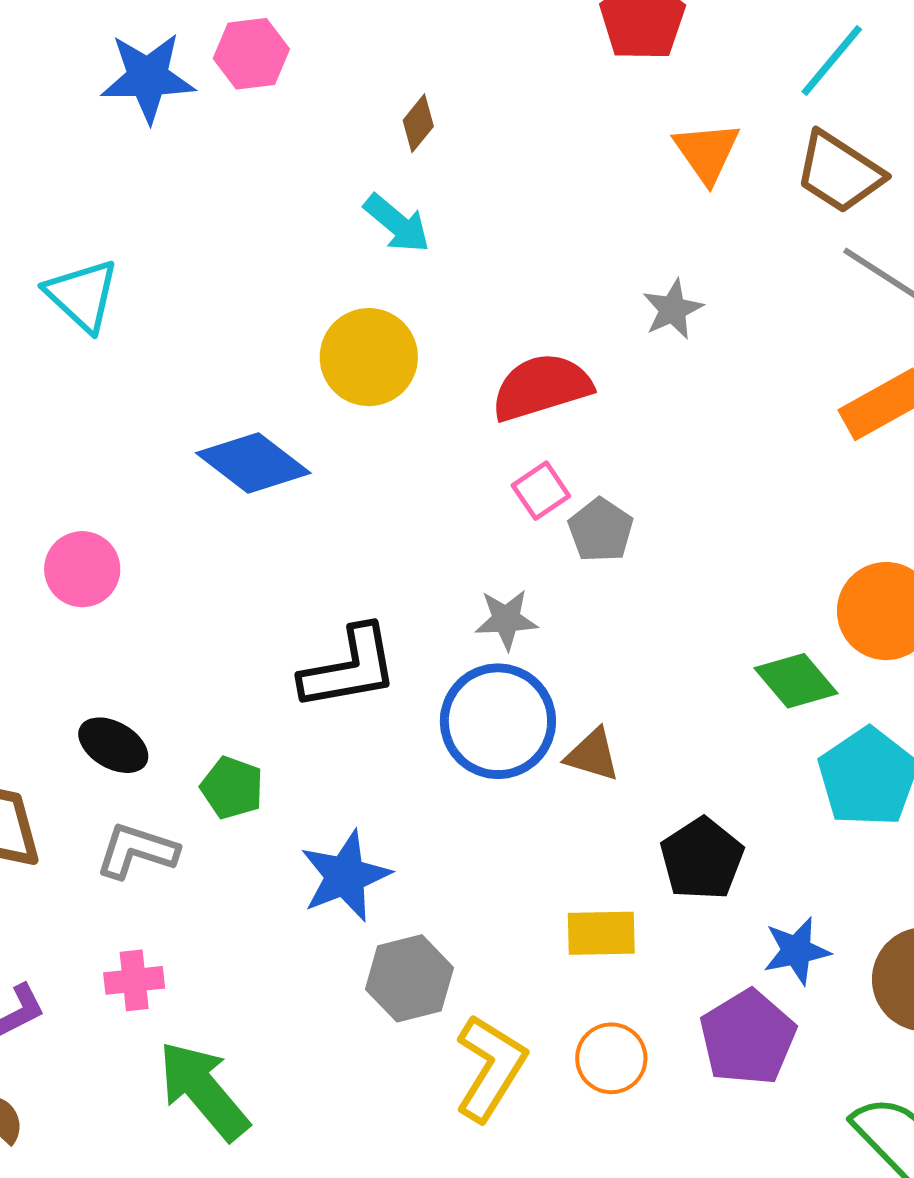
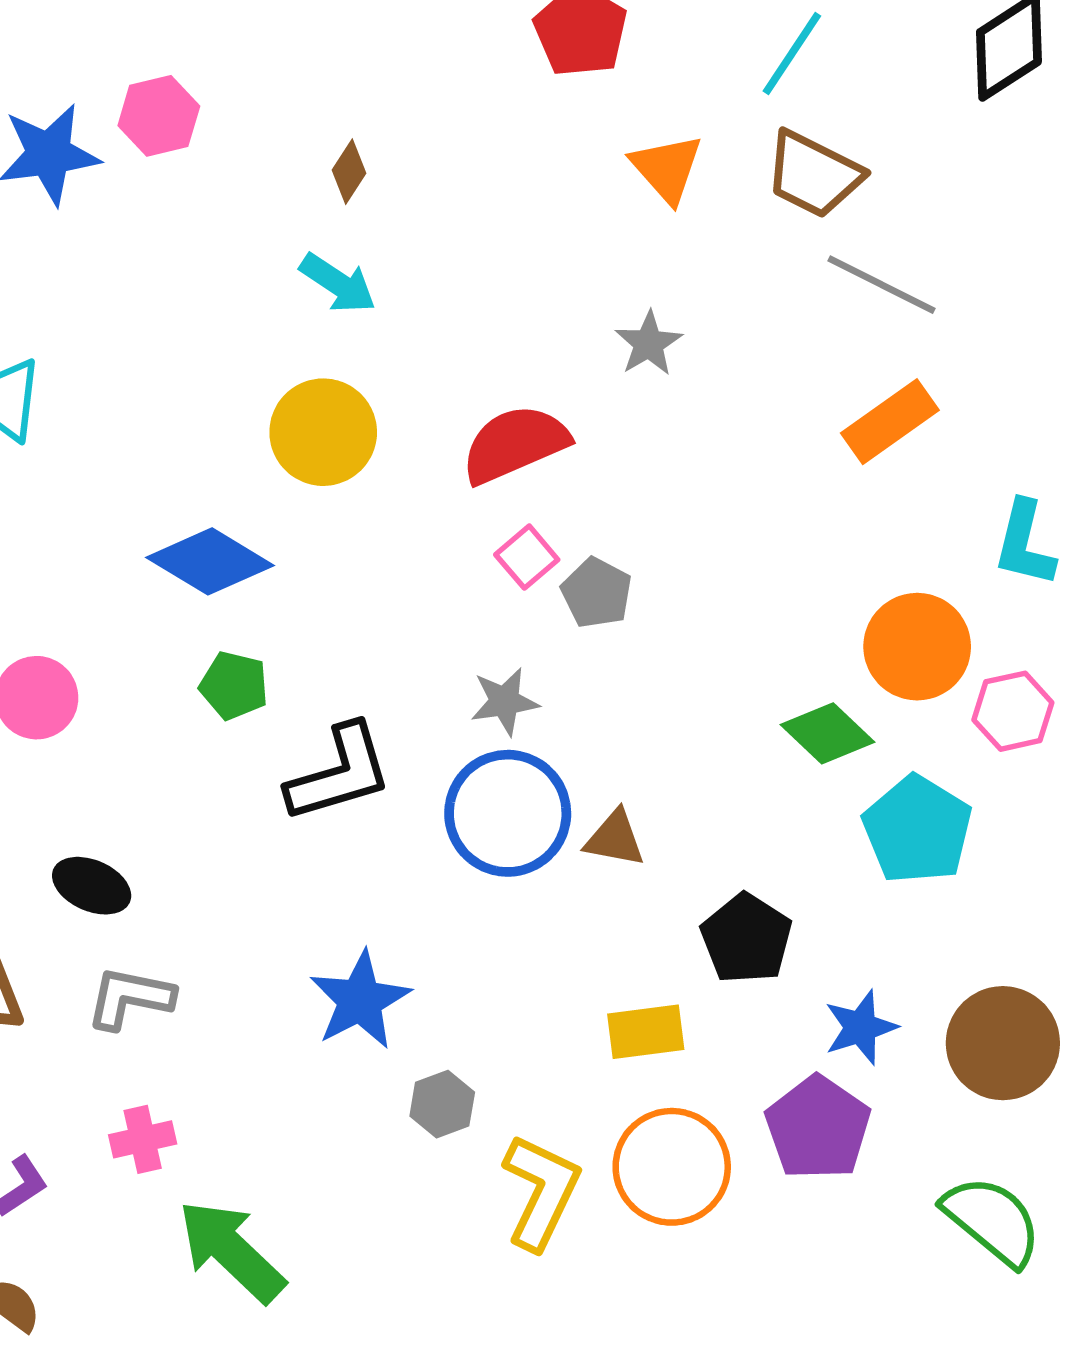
green pentagon: (232, 788) -> (234, 685), moved
gray hexagon: (409, 978) -> (442, 1104), size x0.7
orange circle: (611, 1058) -> (672, 1167), size x1.5

